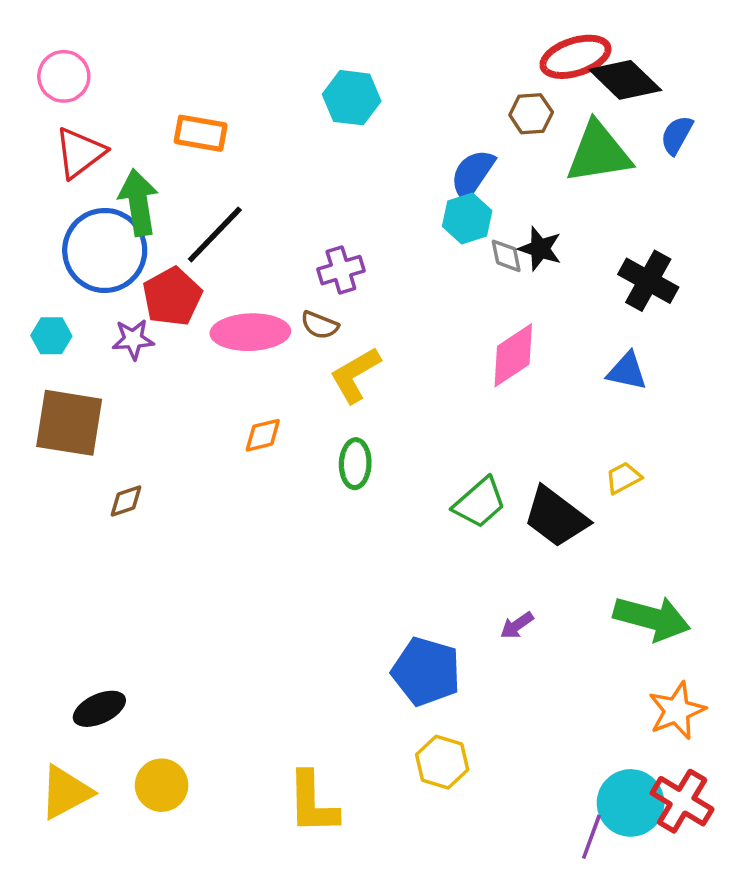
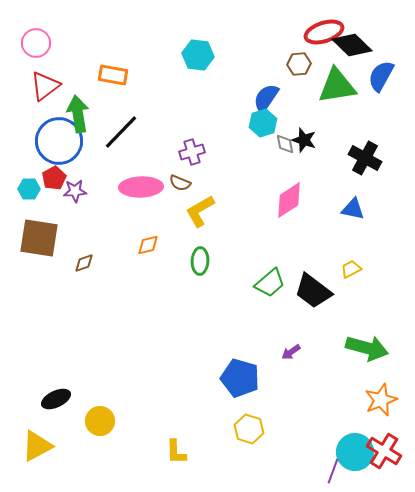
blue semicircle: (677, 135) -> (381, 76), size x1.4
red pentagon: (172, 297) -> (54, 178), moved, size x0.7
brown diamond: (126, 501) -> (84, 263), moved
yellow circle: (162, 785) -> (100, 421), moved
yellow L-shape: (313, 803) -> (176, 452), size x0.7

